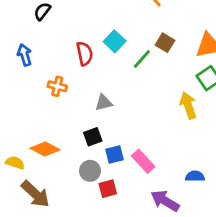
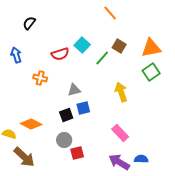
red semicircle: (85, 54) -> (60, 54), turned 84
yellow arrow: (188, 105) -> (121, 92), moved
blue square: (115, 154) -> (83, 108), moved
pink rectangle: (143, 161) -> (120, 133), moved
blue semicircle: (195, 176) -> (141, 159), moved

